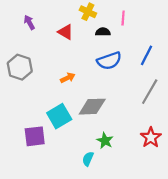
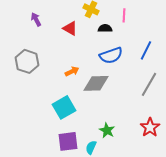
gray diamond: (92, 107) -> (96, 83), moved
purple square: (35, 136) -> (68, 141), moved

